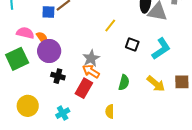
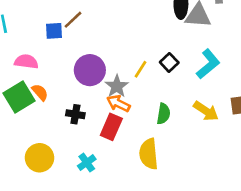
yellow line: (110, 25) -> (140, 69), moved
orange semicircle: (42, 38) -> (40, 92), moved
black square: (132, 45) -> (169, 62), turned 32
purple circle: (49, 51) -> (90, 70), moved
yellow semicircle: (110, 111) -> (149, 154), size x1.6

